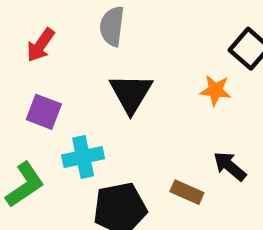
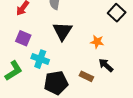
orange star: (215, 90) -> (97, 42), moved
cyan cross: (83, 157) -> (40, 59), turned 30

